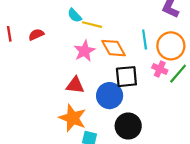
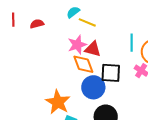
cyan semicircle: (75, 15) -> (73, 12), turned 88
orange diamond: (114, 48) -> (83, 64), moved
red triangle: (75, 85) -> (93, 49), moved

